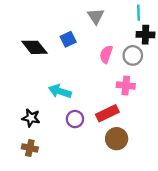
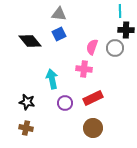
gray triangle: (96, 16) -> (59, 14), moved, turned -49
pink cross: (126, 86) -> (84, 69), moved
cyan arrow: (60, 91) -> (52, 79), turned 60
brown circle: (117, 139) -> (93, 128), moved

